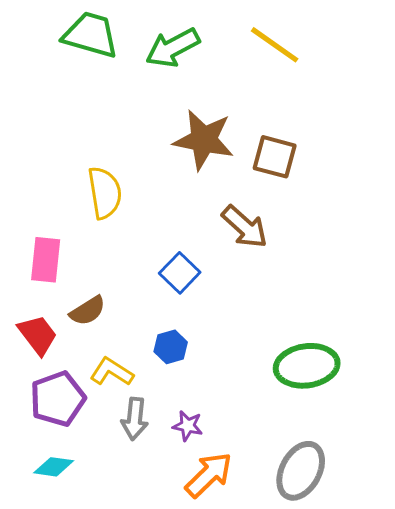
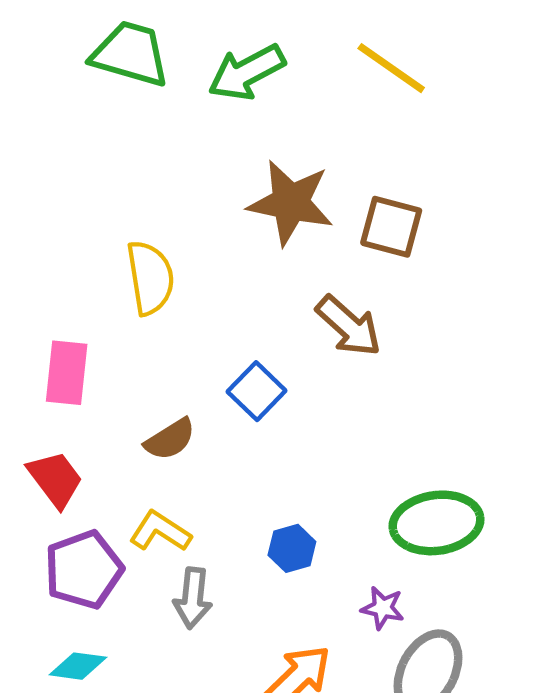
brown semicircle: (88, 311) -> (170, 439), moved
blue hexagon: (171, 347) -> (292, 548), moved
purple star: (188, 426) -> (383, 608), moved

